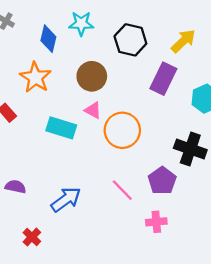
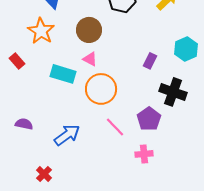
purple rectangle: (163, 79) -> (150, 61), moved, size x0.6
orange circle: (122, 130) -> (101, 89), moved
red cross: (32, 237) -> (44, 174), moved

